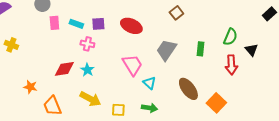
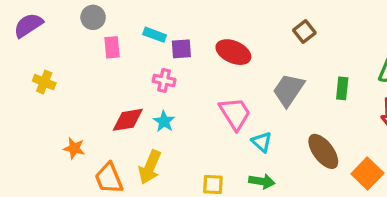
cyan rectangle: (76, 24) -> (155, 35), moved
yellow arrow: (90, 99) -> (150, 167), moved, turned 85

